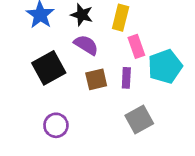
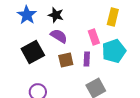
yellow rectangle: (121, 18) -> (113, 17), moved

